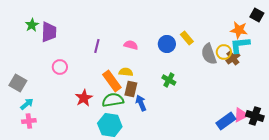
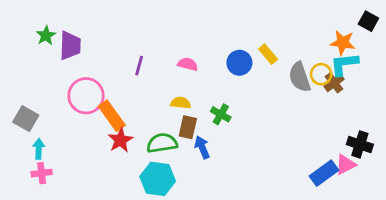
pink circle: (60, 67) -> (86, 96), size x1.6
green cross: (169, 80) -> (221, 114), moved
orange rectangle: (112, 81) -> (112, 116), moved
cyan arrow: (27, 104) -> (39, 149), turned -48
black cross: (255, 116) -> (360, 144), moved

